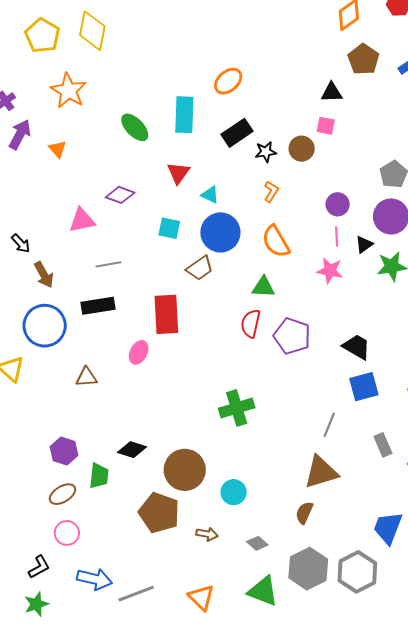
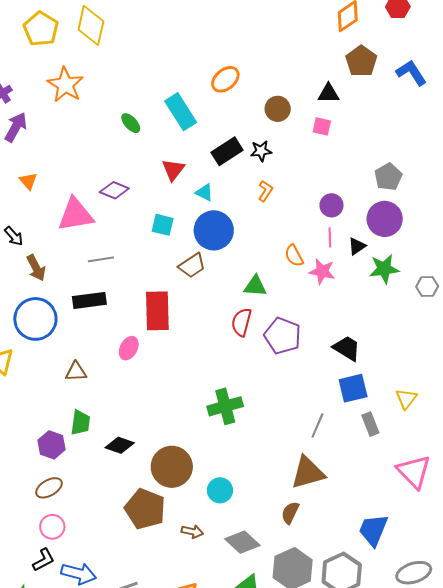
cyan rectangle: (184, 115) -> (181, 112), turned -36
green ellipse: (135, 127) -> (131, 123), size x0.7
black rectangle: (237, 133) -> (227, 151), moved
orange triangle: (57, 149) -> (28, 181), moved
brown circle: (302, 149) -> (278, 109), moved
pink triangle: (82, 220) -> (76, 215), size x1.4
orange semicircle: (276, 242) -> (294, 256), moved, size x0.7
gray rectangle: (383, 445) -> (370, 424), moved
green trapezoid: (99, 476) -> (80, 423), moved
gray diamond: (257, 543) -> (242, 542), size x1.6
black L-shape: (39, 567) -> (44, 560), moved

